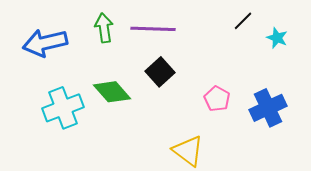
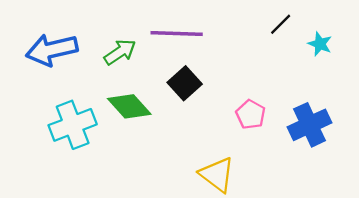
green arrow: (104, 28) -> (120, 52), moved, turned 64

